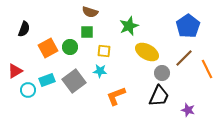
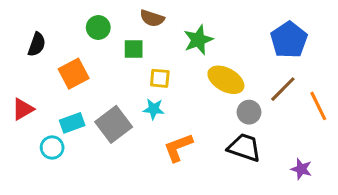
brown semicircle: (90, 12) -> (152, 18), moved
green circle: (70, 47) -> (98, 28), moved
cyan circle: (28, 90) -> (52, 147), moved
black trapezoid: (159, 96) -> (244, 147), turned -95
purple star: (188, 110) -> (301, 169), moved

